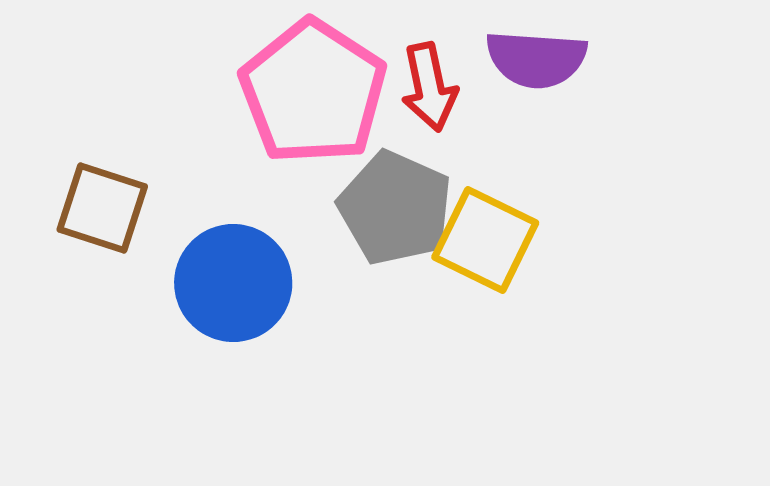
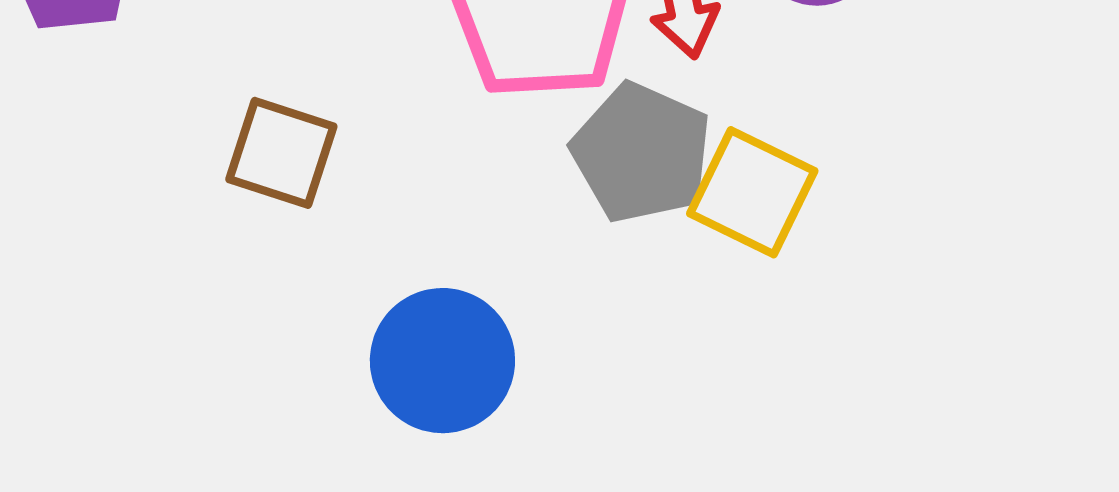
blue circle: (233, 283) -> (442, 361), moved

